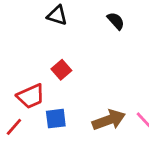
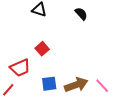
blue square: (56, 119) -> (49, 84), moved

